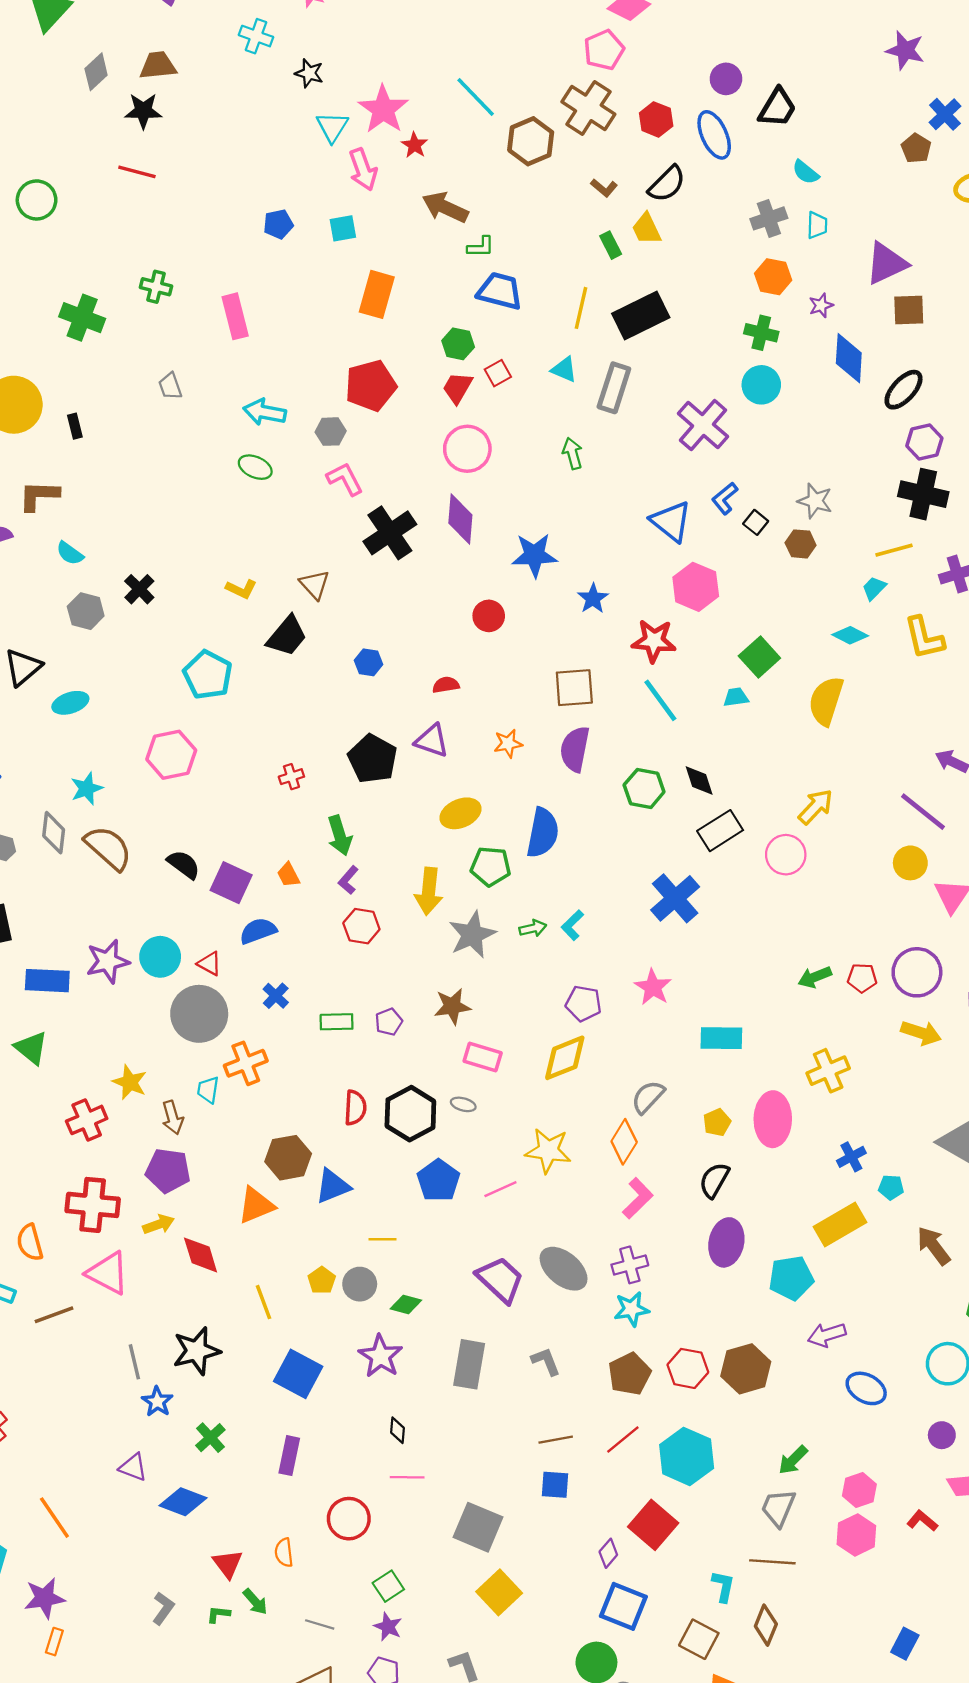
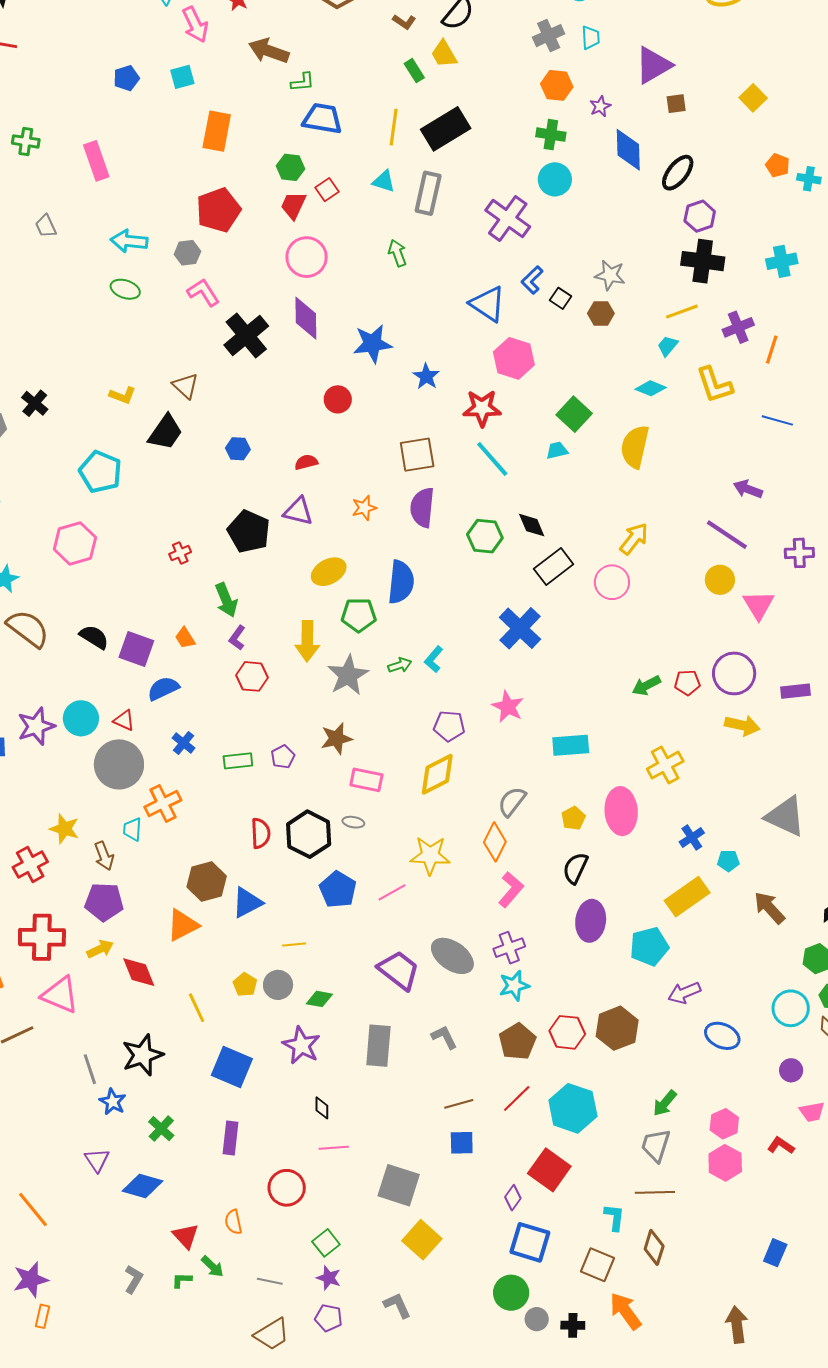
brown square: (909, 310) -> (676, 104), size x0.7
purple triangle: (133, 1467) -> (97, 1160), turned 40

